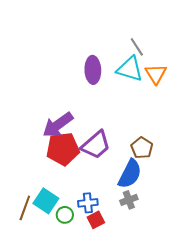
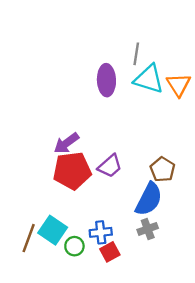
gray line: (137, 47) -> (136, 54), moved, turned 42
purple arrow: (58, 125) -> (66, 143), size x0.7
purple trapezoid: (96, 145) -> (110, 166), size x0.7

